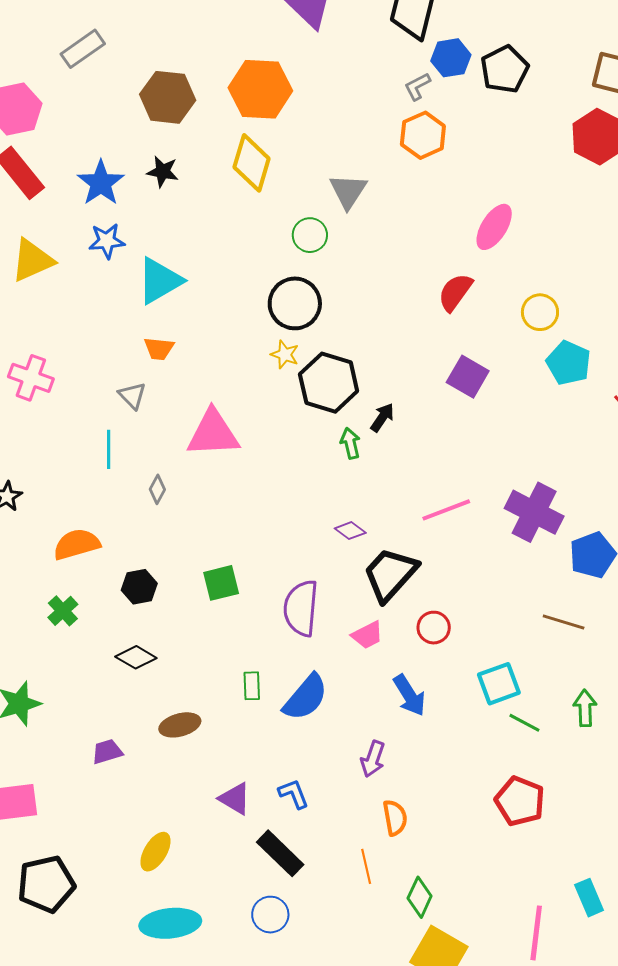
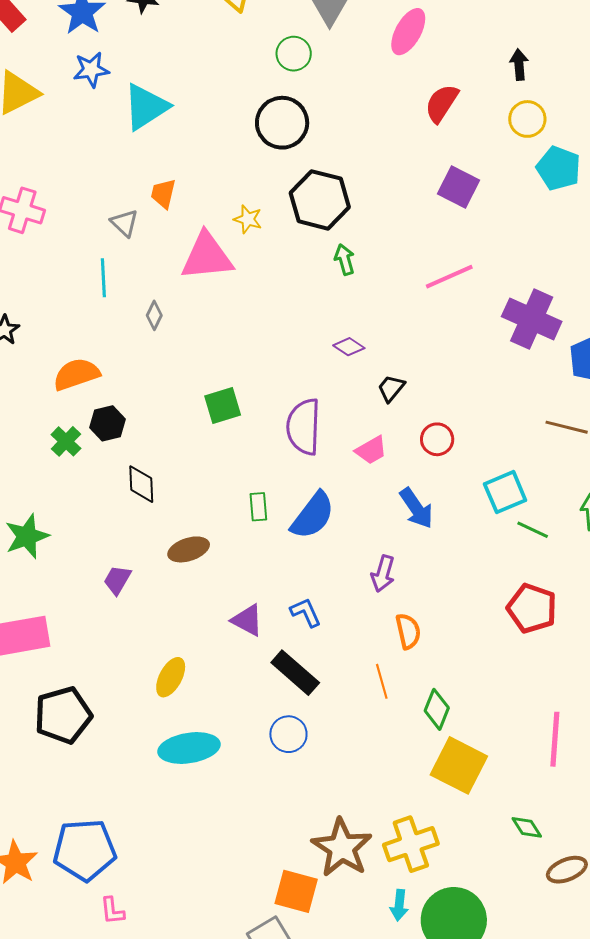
pink ellipse: (494, 227) -> (408, 32), moved
orange trapezoid: (159, 349) -> (163, 194), moved, turned 100
yellow star: (285, 355) -> (248, 219), moved
black arrow: (382, 417) -> (519, 65), moved, turned -36
pink line: (446, 510) -> (449, 277), moved
black trapezoid: (390, 574) -> (391, 388), size x0.5
black hexagon: (139, 587) -> (108, 423), moved
black diamond: (136, 657) -> (141, 484), turned 60
purple trapezoid: (107, 752) -> (117, 580), turned -40

